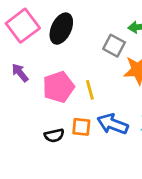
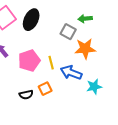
blue arrow: (113, 124) -> (71, 73), moved
orange square: (81, 127) -> (45, 89), turned -32

